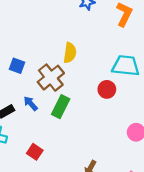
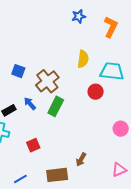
yellow semicircle: (70, 53) -> (83, 59), moved
red square: (35, 152) -> (33, 145), turned 32

